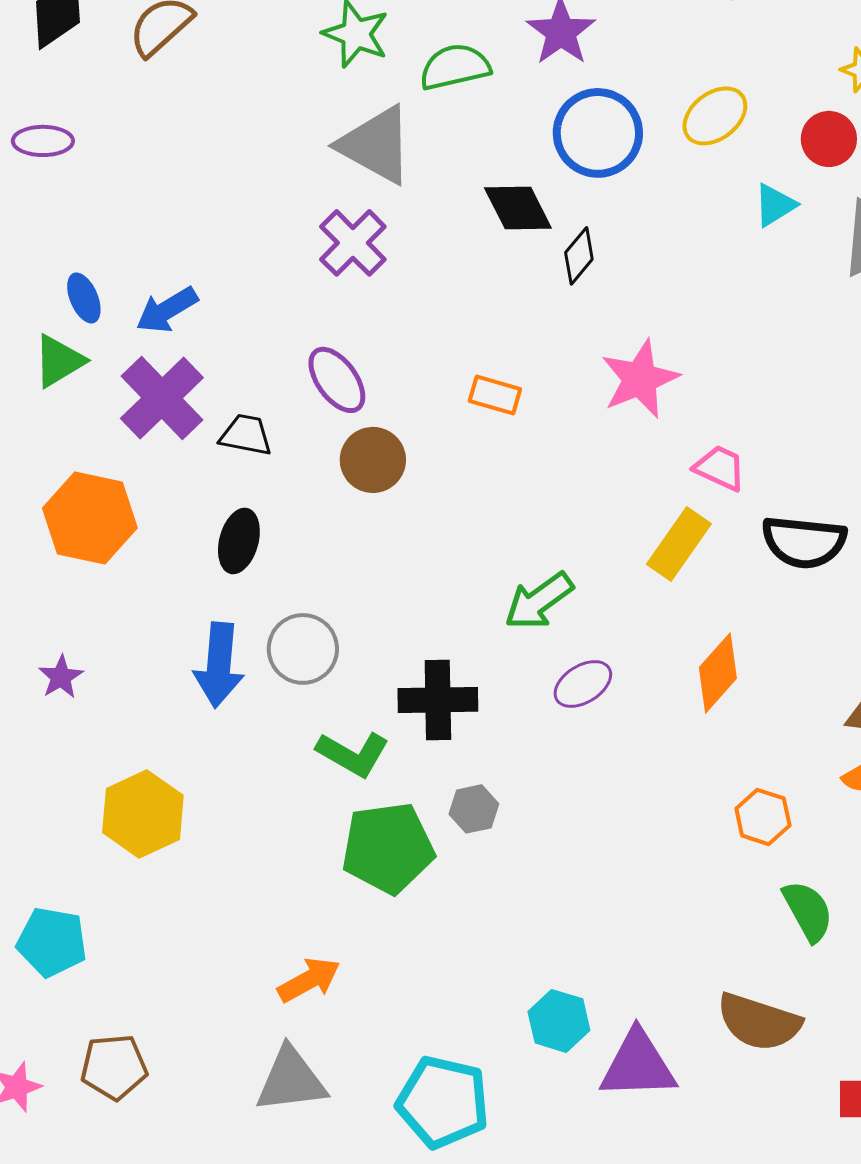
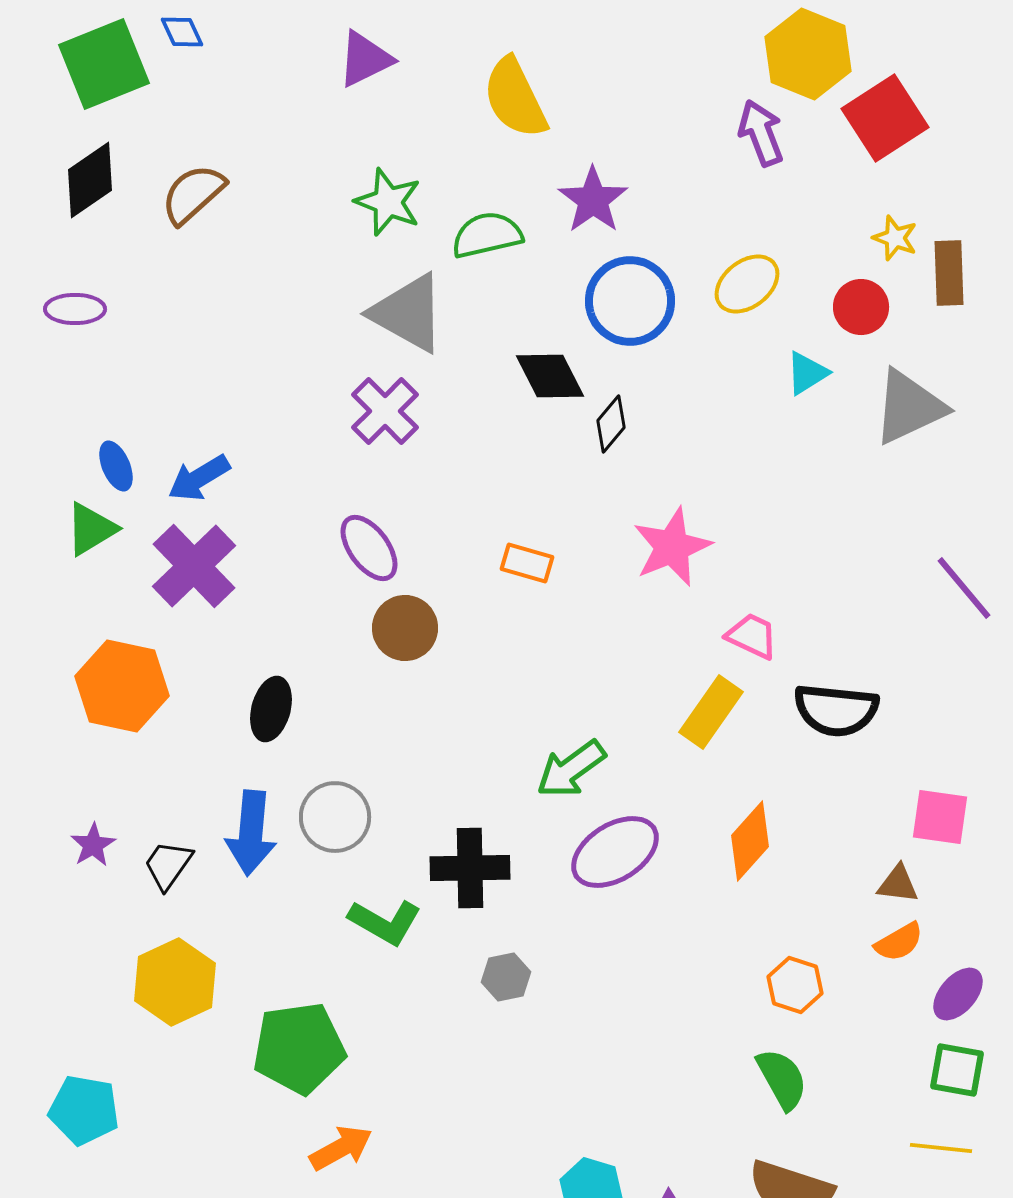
black trapezoid: (246, 435) -> (168, 865), moved, turned -66
purple ellipse: (583, 684) -> (615, 852), size x1.5
green pentagon: (388, 848) -> (299, 1048), moved
green semicircle: (808, 911) -> (782, 1079), moved

